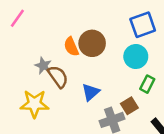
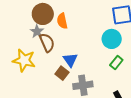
brown circle: (92, 43) -> (43, 14), moved
blue triangle: (91, 92) -> (70, 60), turned -35
brown square: (129, 106) -> (62, 73), moved, turned -32

